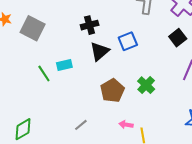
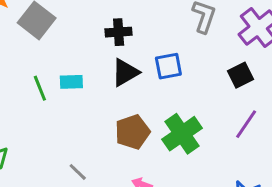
green cross: (146, 85) -> (182, 134), size x1.5
gray line: (81, 125) -> (78, 172), turned 72

